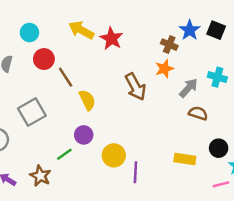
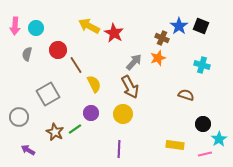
cyan circle: (29, 33) -> (36, 28), moved
brown arrow: (135, 87) -> (130, 87), moved
gray arrow: (188, 88) -> (134, 62), moved
yellow circle: (114, 155) -> (123, 114), moved
yellow rectangle: (185, 159) -> (175, 145), moved
purple line: (135, 172) -> (119, 149), moved
brown star: (40, 176) -> (55, 132), moved

